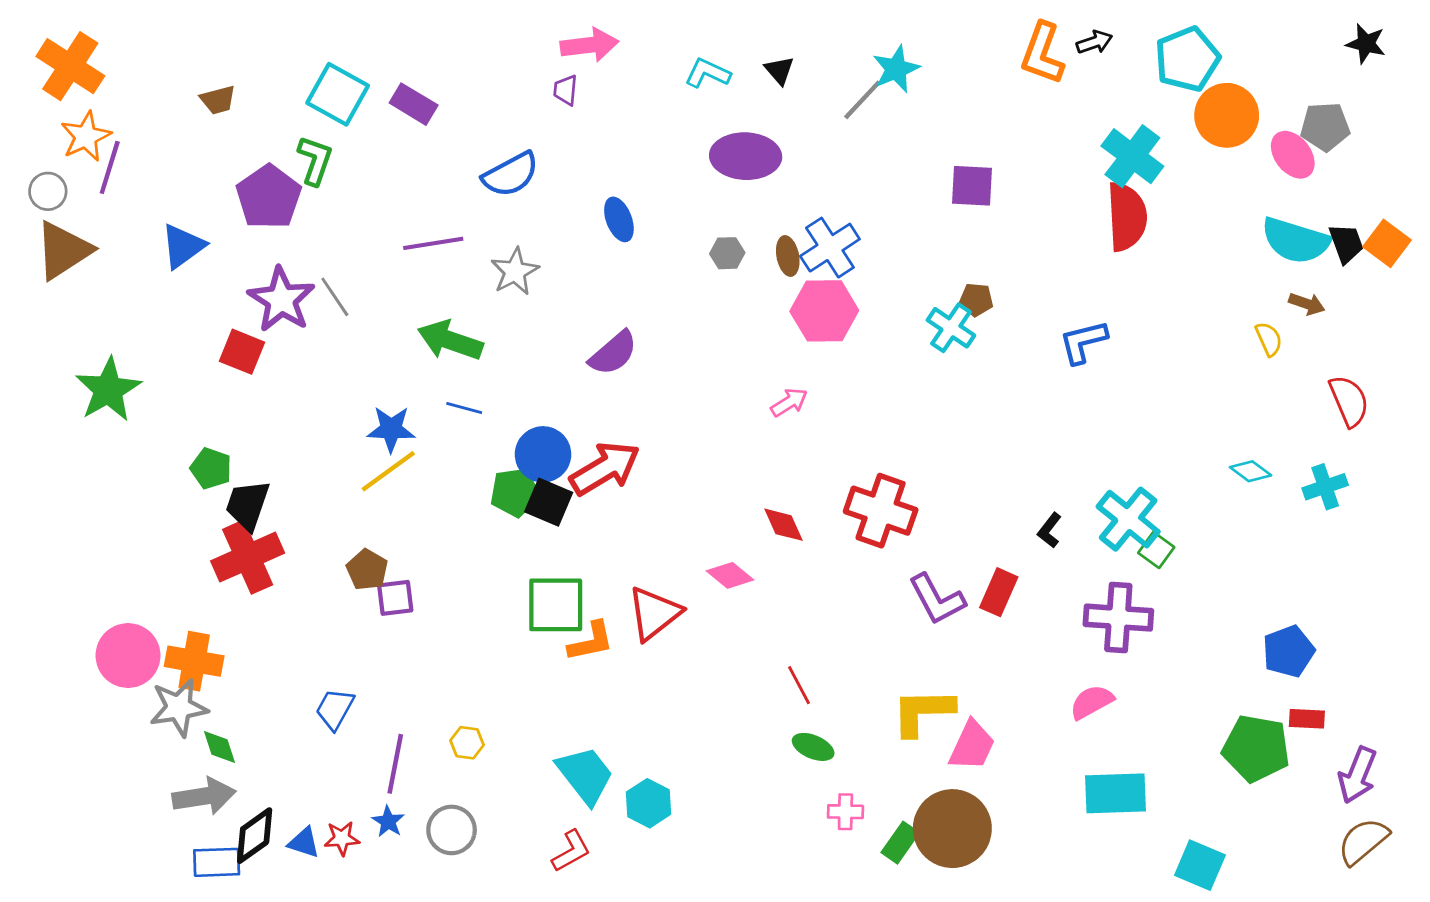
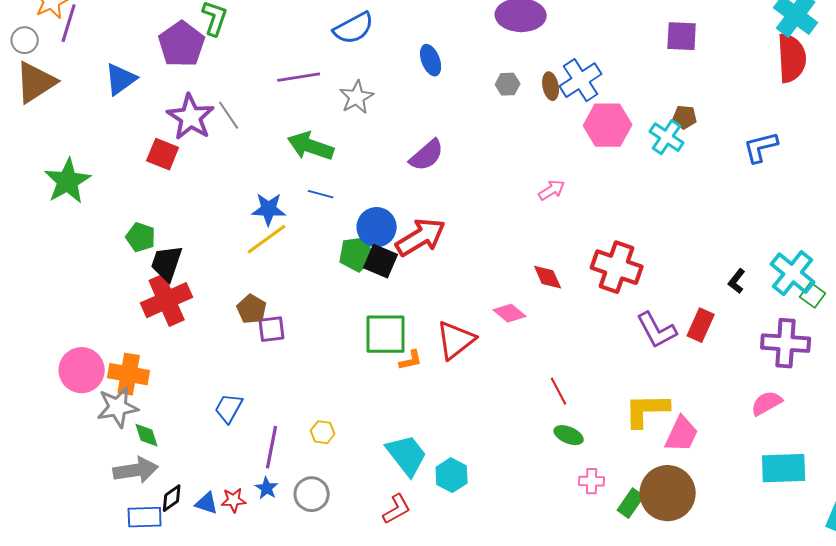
pink hexagon: (824, 311) -> (608, 125), moved
orange L-shape: (591, 641) -> (411, 360), size x0.7
black diamond: (255, 836) -> (172, 498), size x0.7

